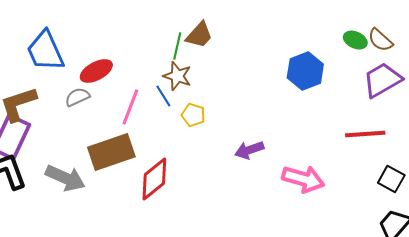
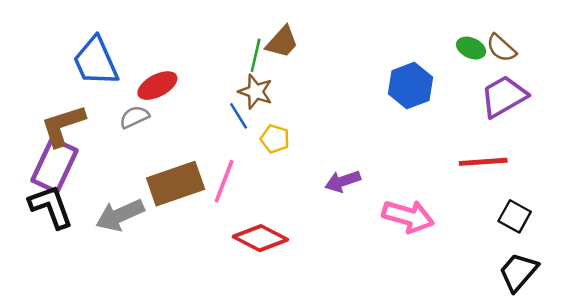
pink line: (130, 107) -> (224, 181), moved
gray arrow: (65, 178) -> (120, 215), turned 132
red diamond: (154, 179) -> (260, 238), moved, turned 66

